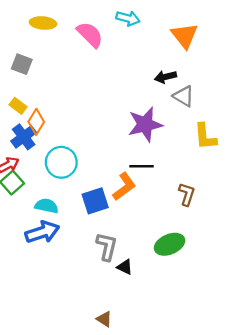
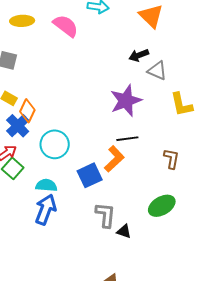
blue arrow: (42, 232) -> (46, 210), turned -44

